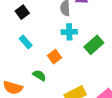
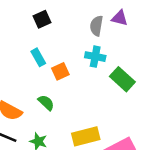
green rectangle: (94, 45) -> (122, 79), turned 72
orange square: (54, 57) -> (60, 71), moved

